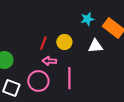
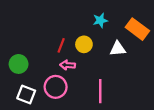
cyan star: (87, 19) -> (100, 20), moved
pink line: (69, 78) -> (100, 91), moved

